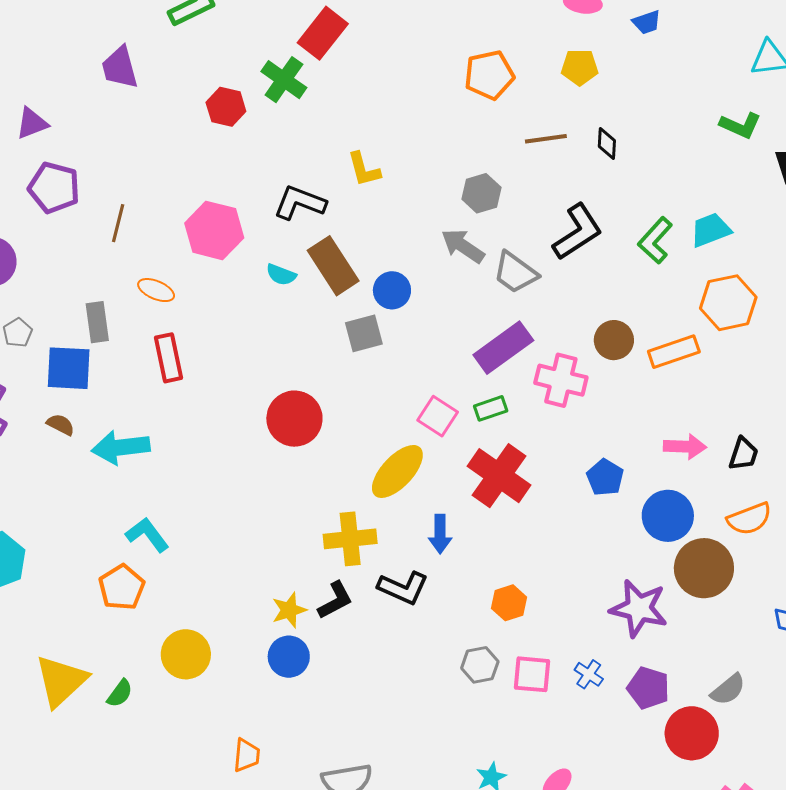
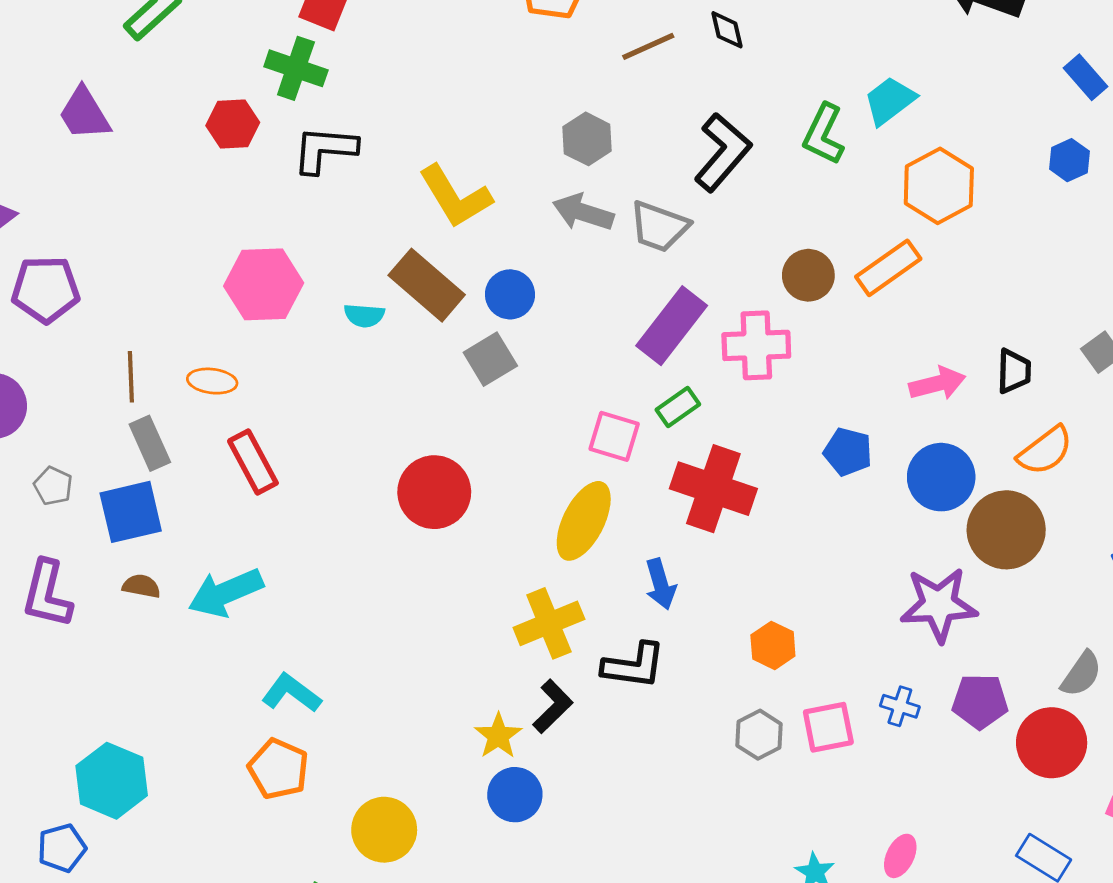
yellow L-shape: (364, 169) -> (455, 197), moved, size x1.5
black L-shape: (300, 203) -> (325, 150), moved
brown line: (118, 223) -> (131, 377), moved

